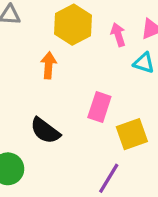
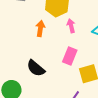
pink arrow: (118, 35) -> (71, 26), moved

